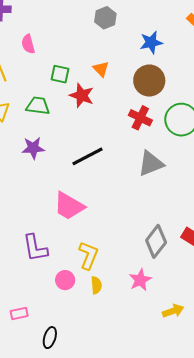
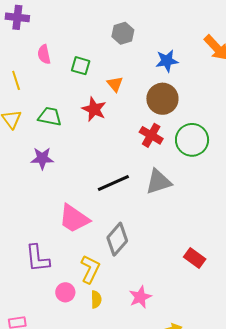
green square: (60, 74) -> (81, 66), moved
black line: (87, 156) -> (113, 183), moved
gray diamond: (156, 241) -> (117, 239), moved

